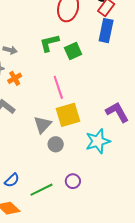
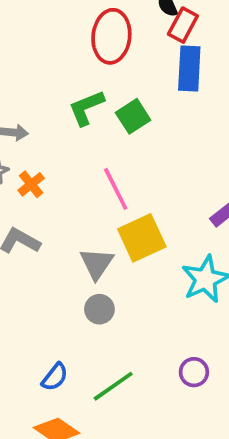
gray circle: (56, 144) -> (99, 309), moved
purple circle: (73, 181) -> (194, 372), moved

